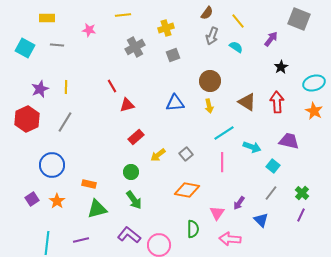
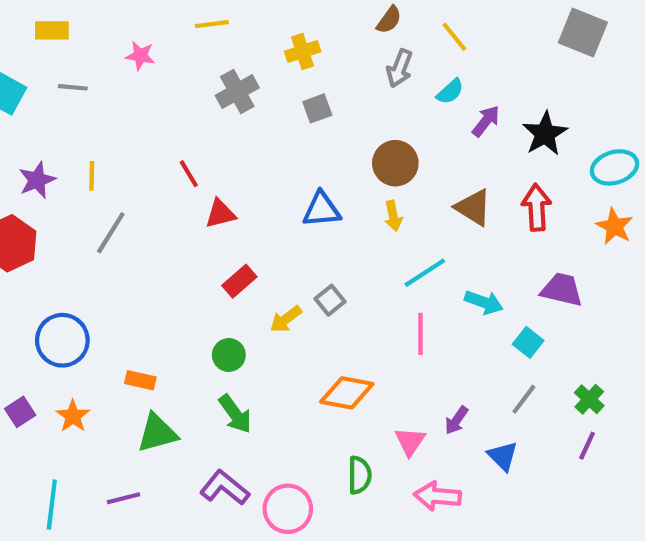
purple arrow: (271, 39) -> (486, 121), moved
cyan semicircle: (236, 47) -> (450, 92), turned 104
black star: (281, 67) -> (545, 134), size x1.5
gray line: (65, 122) -> (111, 233), moved
gray square: (186, 154) -> (330, 300), moved

